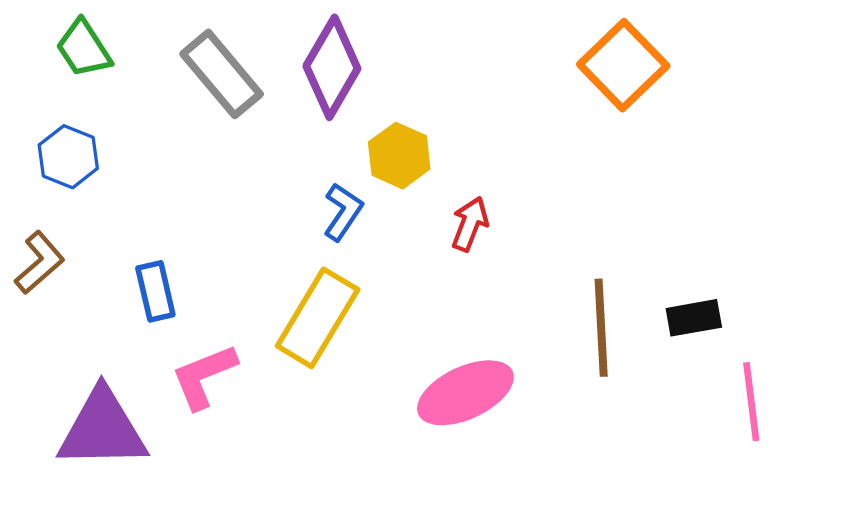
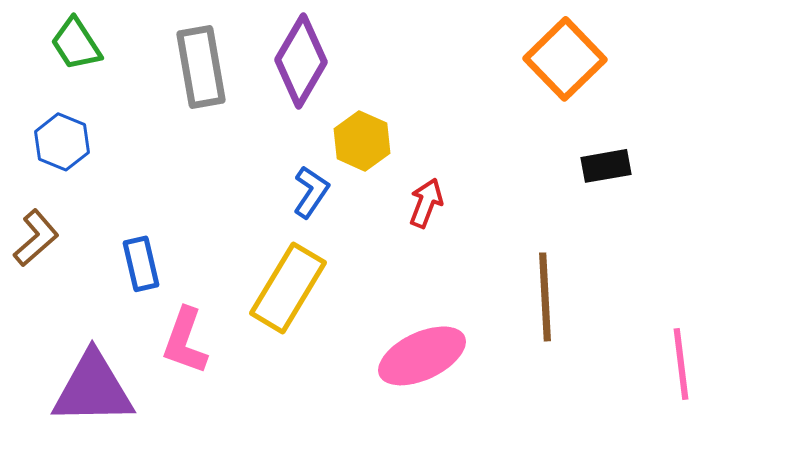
gray rectangle: (222, 74) -> (201, 67), turned 30
black rectangle: (694, 318) -> (606, 166), moved
pink L-shape: (204, 376) -> (185, 341), turned -48

